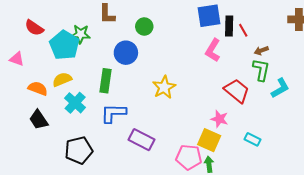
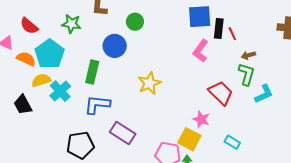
red semicircle: (34, 28) -> (29, 26), moved
cyan pentagon: (64, 45) -> (50, 54), moved
yellow semicircle: (62, 79) -> (41, 80), moved
orange semicircle: (38, 88) -> (26, 59), moved
black pentagon: (79, 150) -> (80, 145), moved

